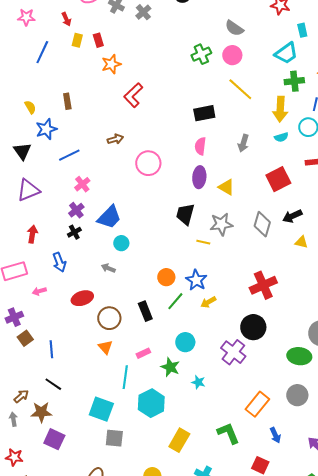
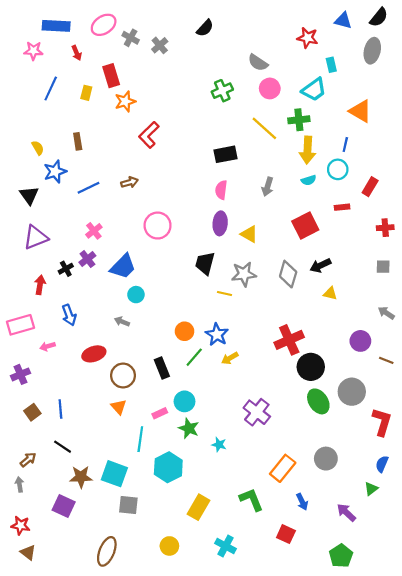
yellow rectangle: (77, 40) -> (86, 93), moved
red rectangle: (98, 40) -> (111, 76), size x1.5
pink circle: (232, 55) -> (270, 88), moved
green cross: (294, 81) -> (299, 120), moved
blue line: (69, 155) -> (88, 188), moved
pink circle: (148, 163) -> (158, 226), moved
black cross: (74, 232) -> (66, 269), moved
black circle: (253, 327) -> (311, 367), moved
brown square: (25, 338) -> (32, 412), moved
cyan circle: (185, 342) -> (185, 401), moved
green ellipse: (299, 356) -> (318, 401), moved, turned 50
brown star: (41, 412) -> (81, 477), moved

